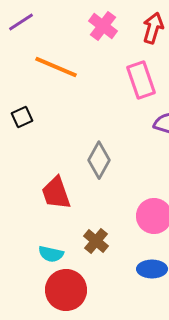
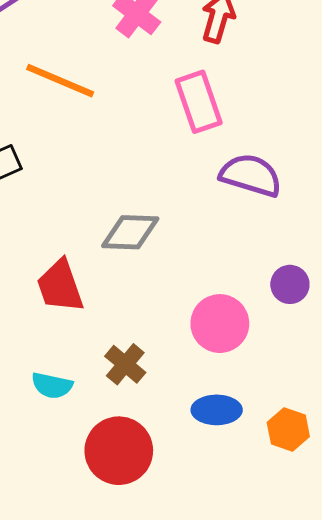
gray diamond: (99, 160) -> (130, 232), turned 63
red circle: (66, 290) -> (119, 451), moved

